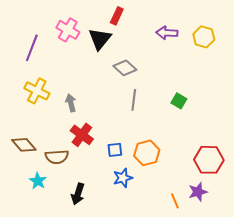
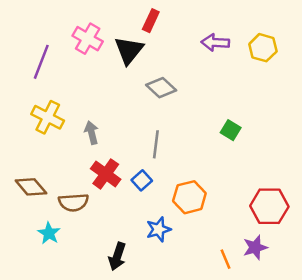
gray line: (134, 100) -> (156, 144), moved
blue square: (115, 150) -> (142, 180), moved, turned -35
black arrow: (78, 194) -> (117, 256), moved

